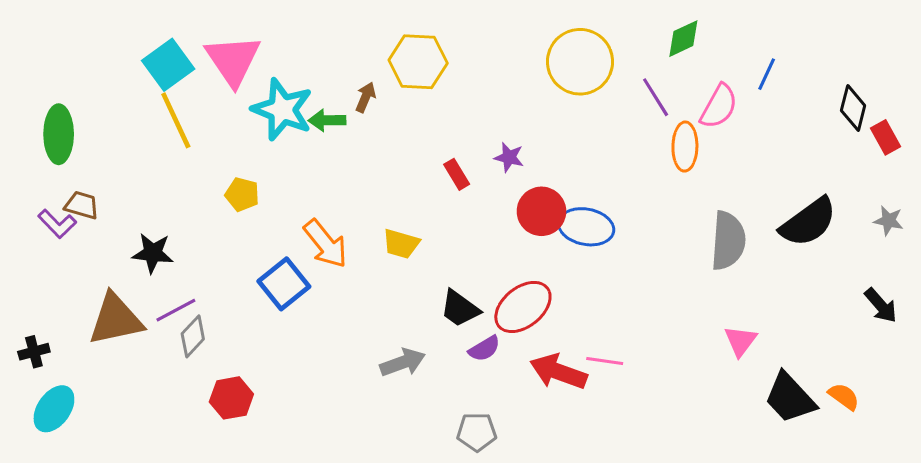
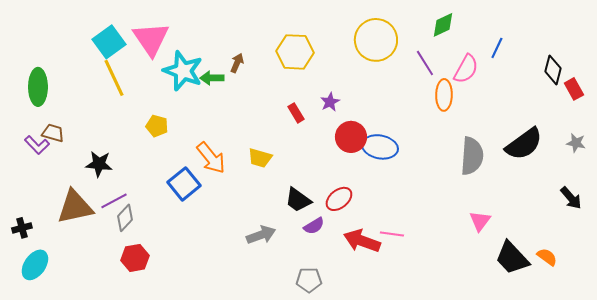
yellow hexagon: (418, 62) -> (295, 52), moved
purple star: (509, 157) -> (330, 102), turned 30
red ellipse: (523, 307) -> (339, 199), size x0.7
red hexagon: (231, 398) -> (135, 258), moved

